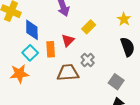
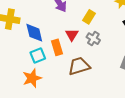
cyan square: (30, 53) -> (38, 55), turned 35
gray cross: (88, 60) -> (93, 39), moved

